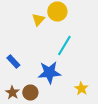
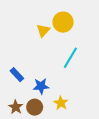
blue star: (49, 73) -> (41, 86), moved, size x0.7
yellow star: (81, 89) -> (61, 103), moved

